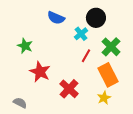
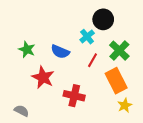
blue semicircle: (56, 18) -> (60, 52), moved
red cross: (69, 89) -> (74, 96), turned -30
yellow star: (104, 98) -> (125, 105), moved

